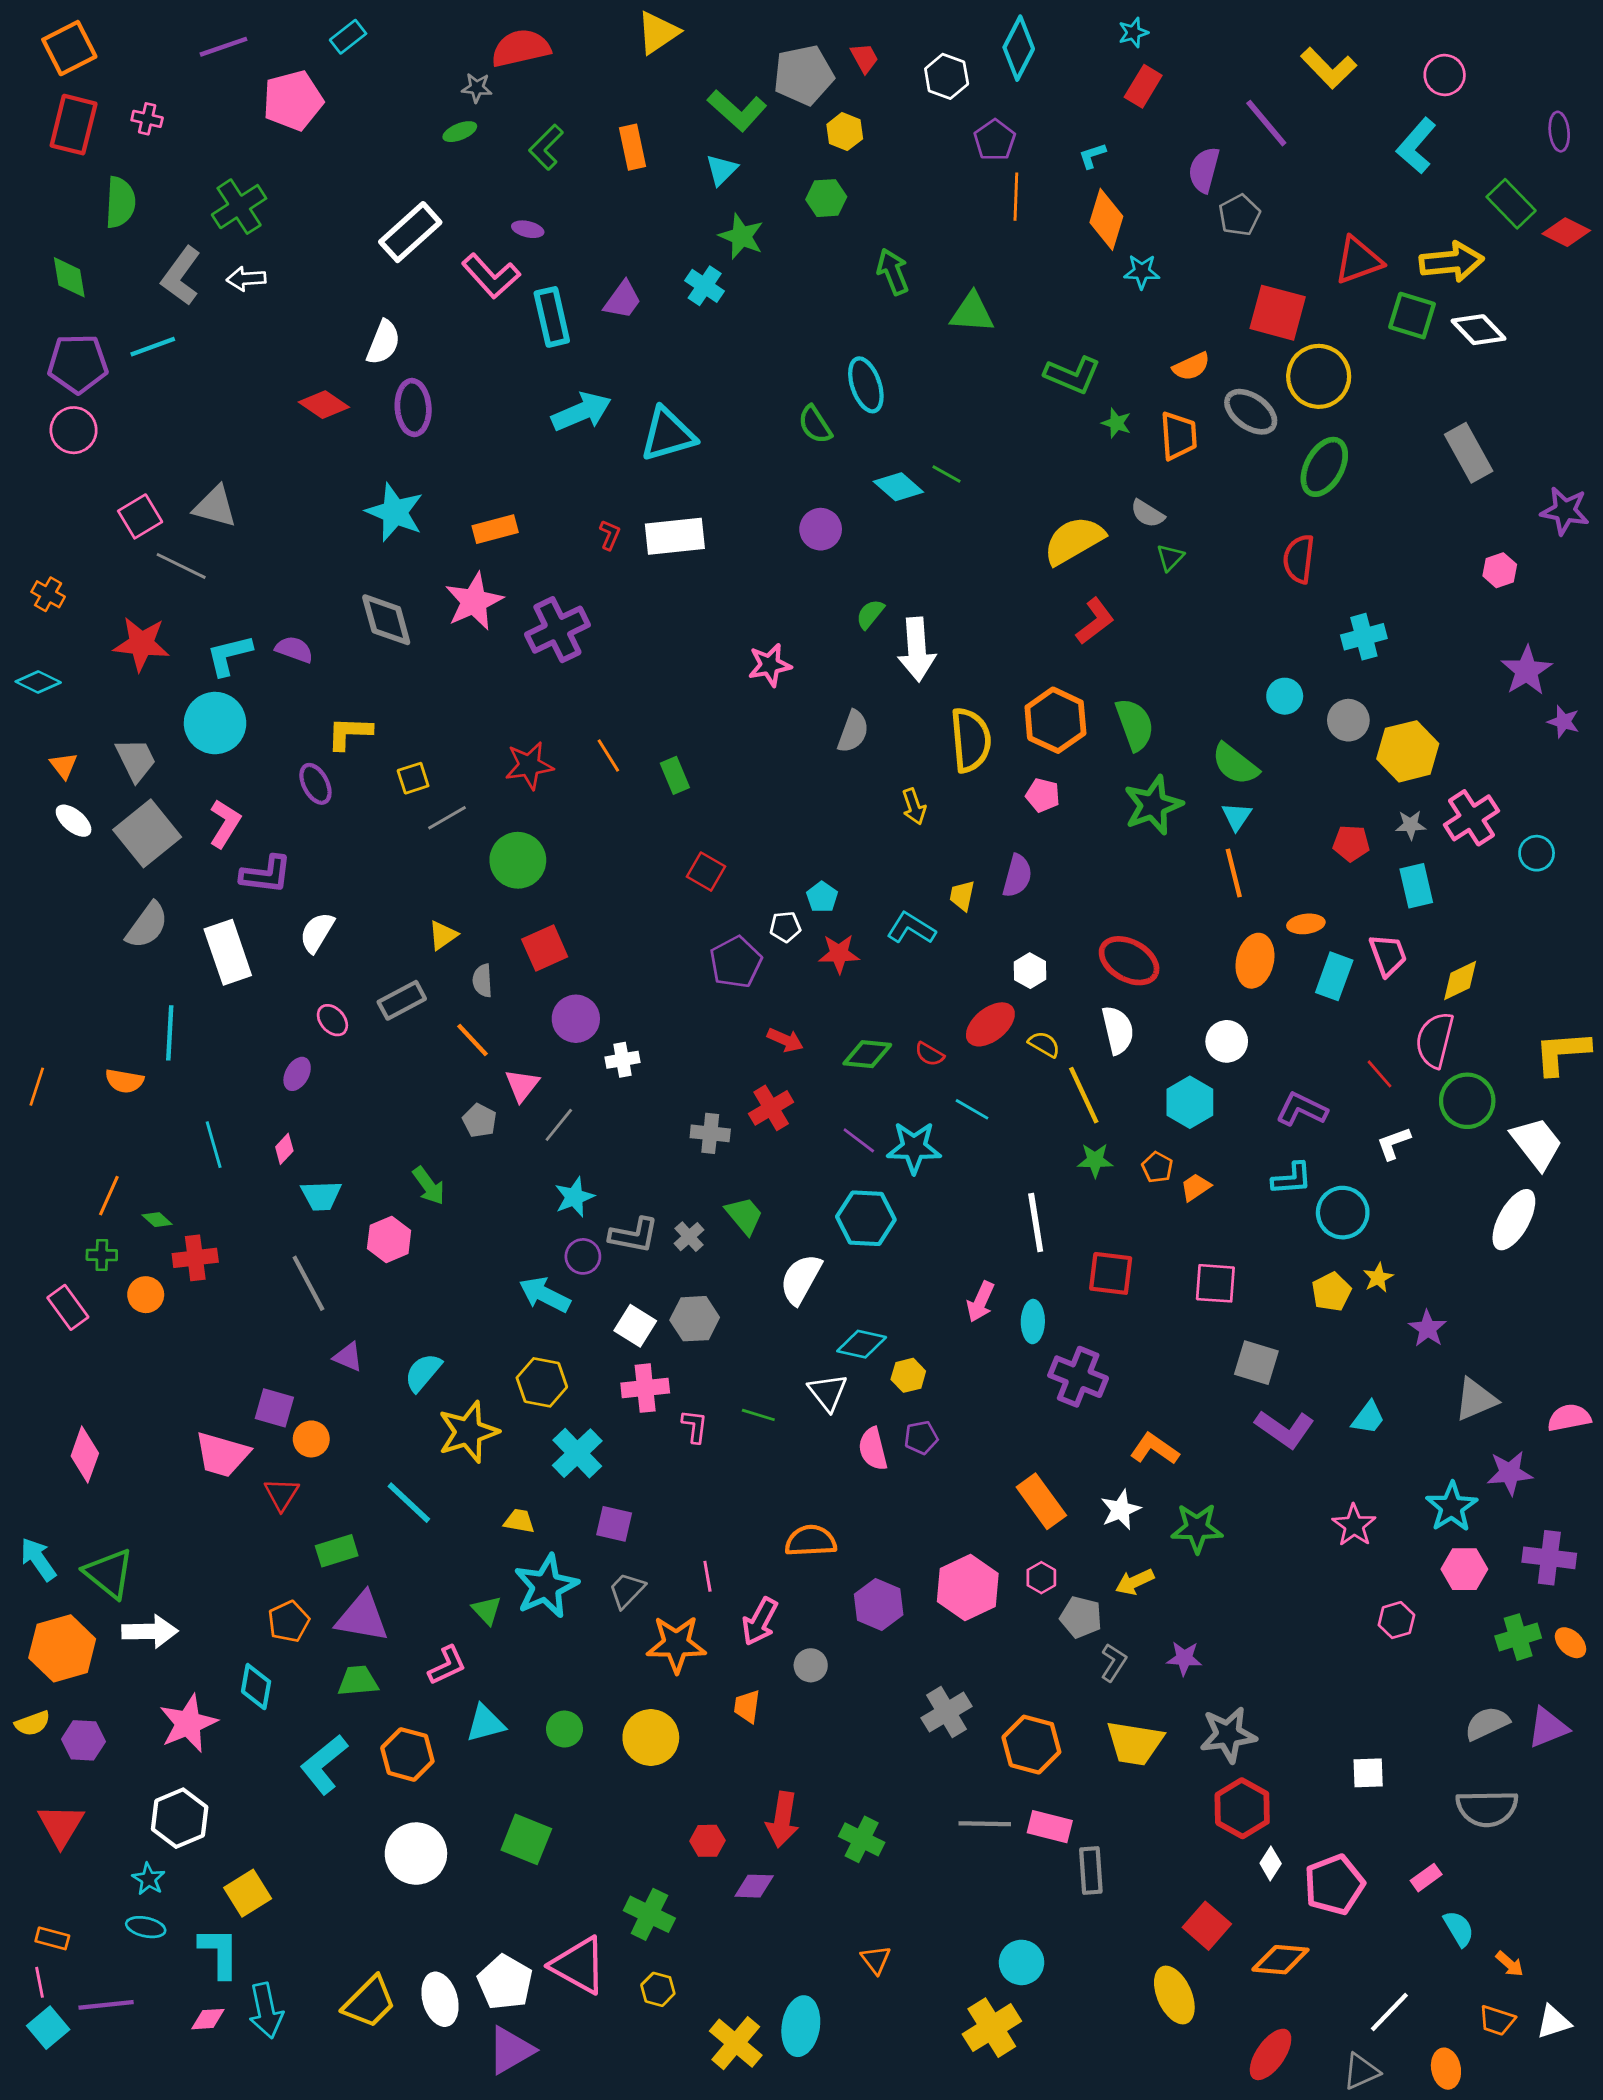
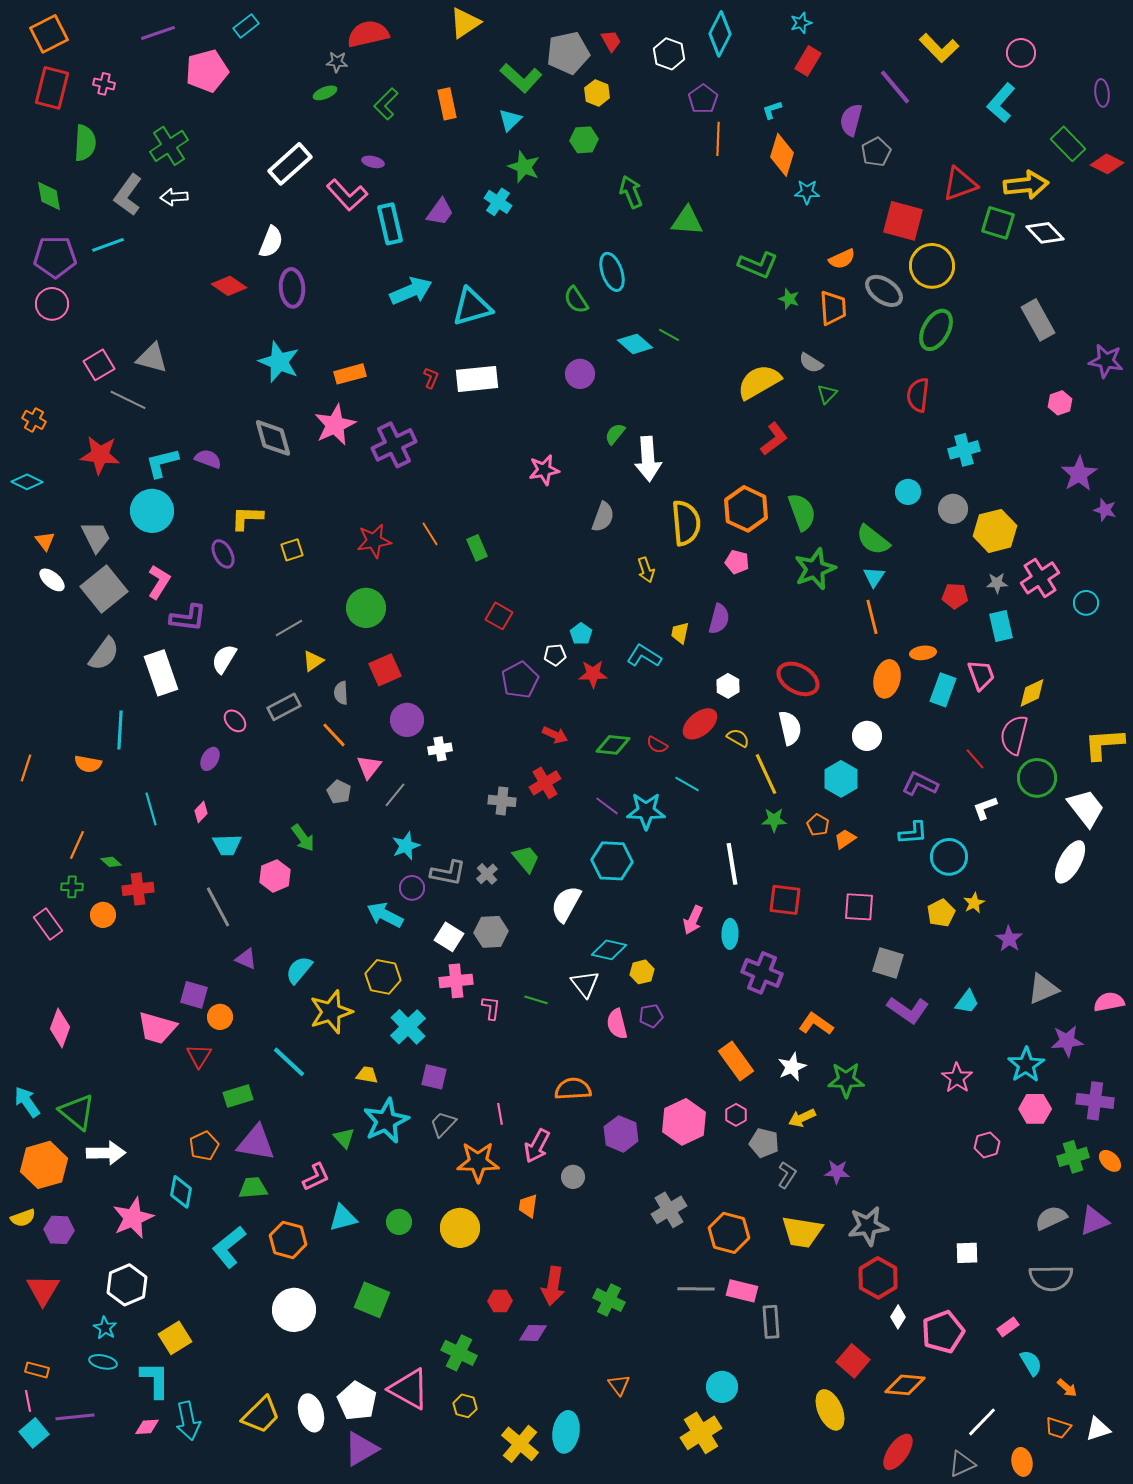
gray line: (447, 818) -> (289, 628), moved

